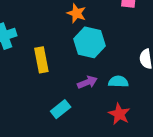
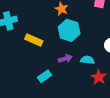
yellow rectangle: (41, 60) -> (34, 40), turned -60
red star: (119, 114) -> (99, 77), moved

